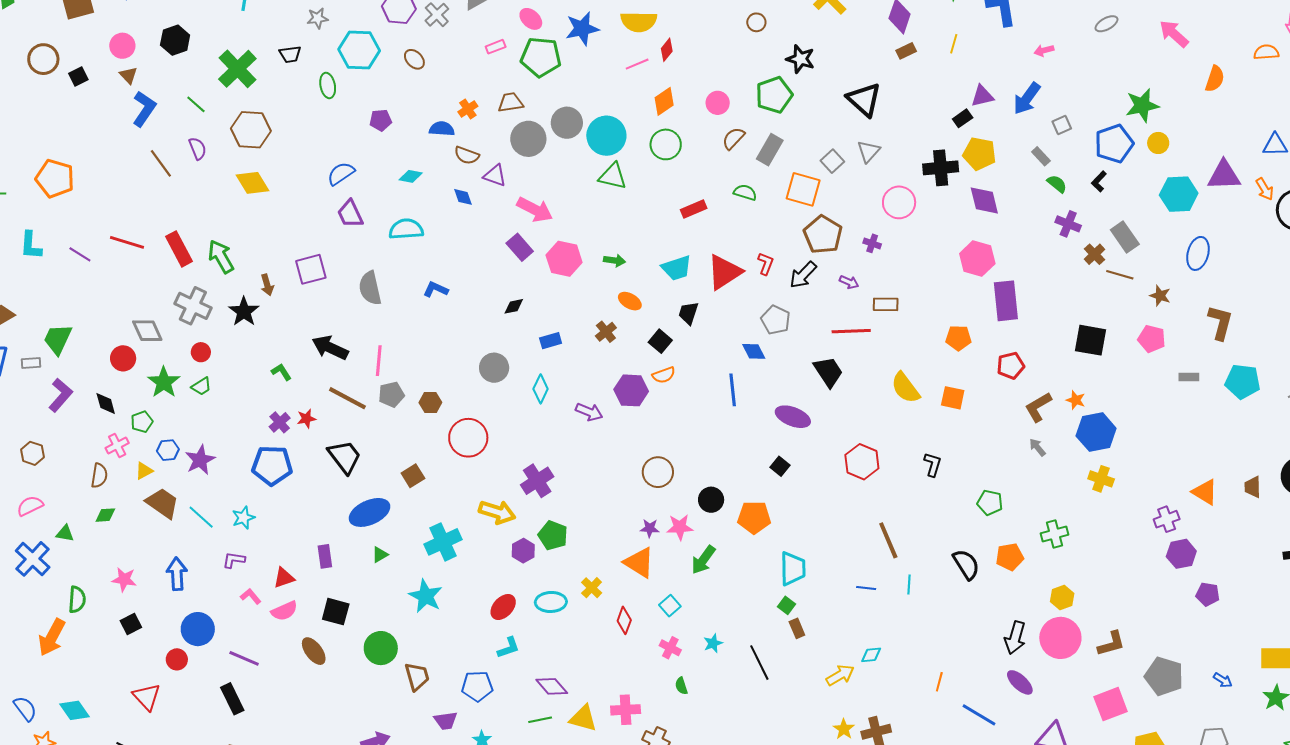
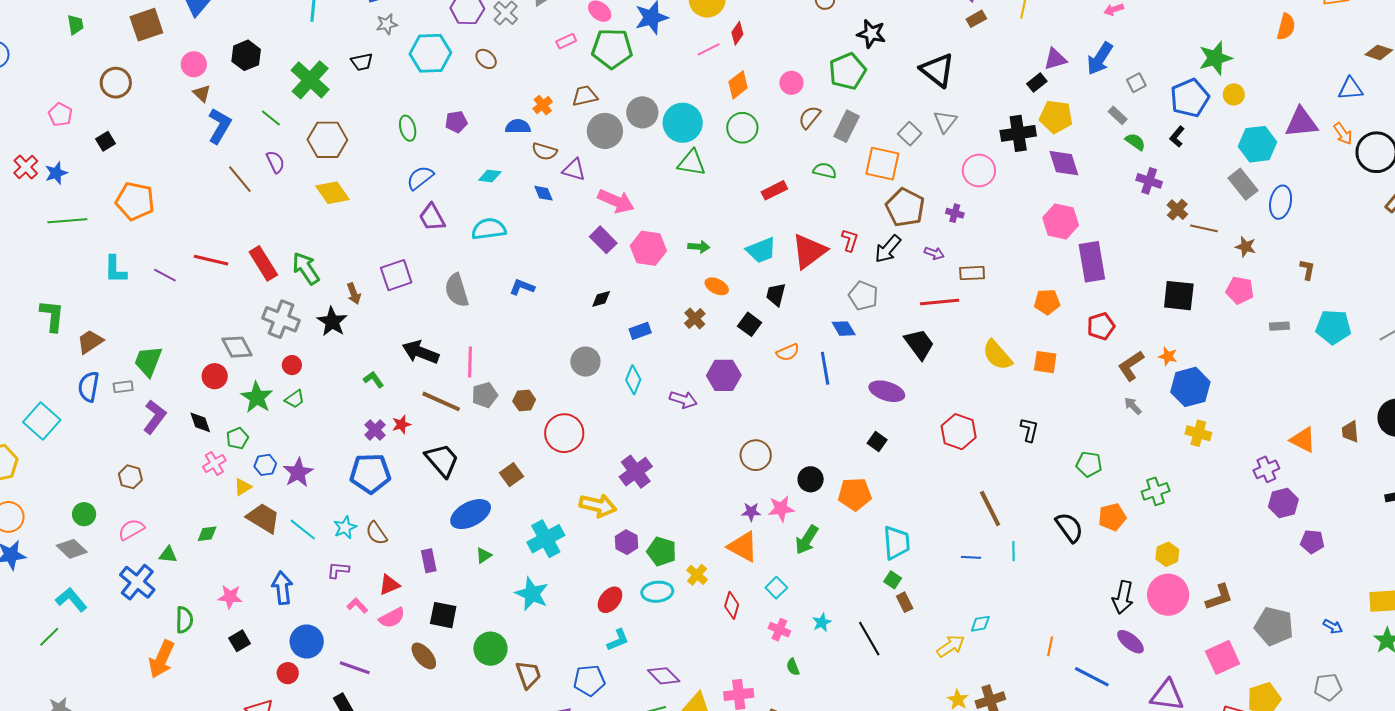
black square: (78, 77) -> (106, 141), moved
green ellipse: (328, 85) -> (408, 128), moved
gray rectangle: (1125, 237) -> (1243, 184), moved
brown L-shape: (1220, 322) -> (1307, 270), size x0.6
orange semicircle: (664, 375) -> (788, 352), moved
brown semicircle: (99, 476) -> (376, 533), moved, turned 140
green pentagon: (553, 535) -> (662, 551), moved

